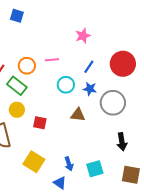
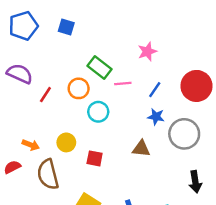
pink line: (52, 60) -> (123, 84), moved
cyan circle: (66, 85) -> (98, 112), moved
green rectangle: (17, 86) -> (99, 68), moved

